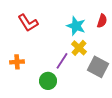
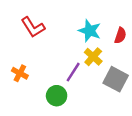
red semicircle: (102, 21) -> (120, 35), moved
orange cross: (17, 62) -> (20, 73), turned 32

